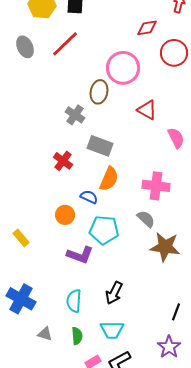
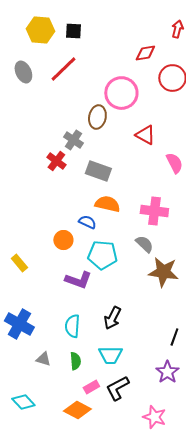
red cross: (63, 161) -> (56, 161), moved
orange semicircle: (109, 179) -> (107, 204), turned -100

